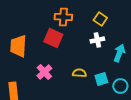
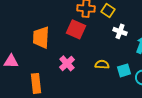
yellow square: (100, 19) -> (108, 10), moved
white cross: (97, 40) -> (120, 31), turned 32

